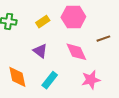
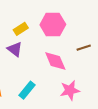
purple triangle: (40, 51) -> (15, 49), moved

